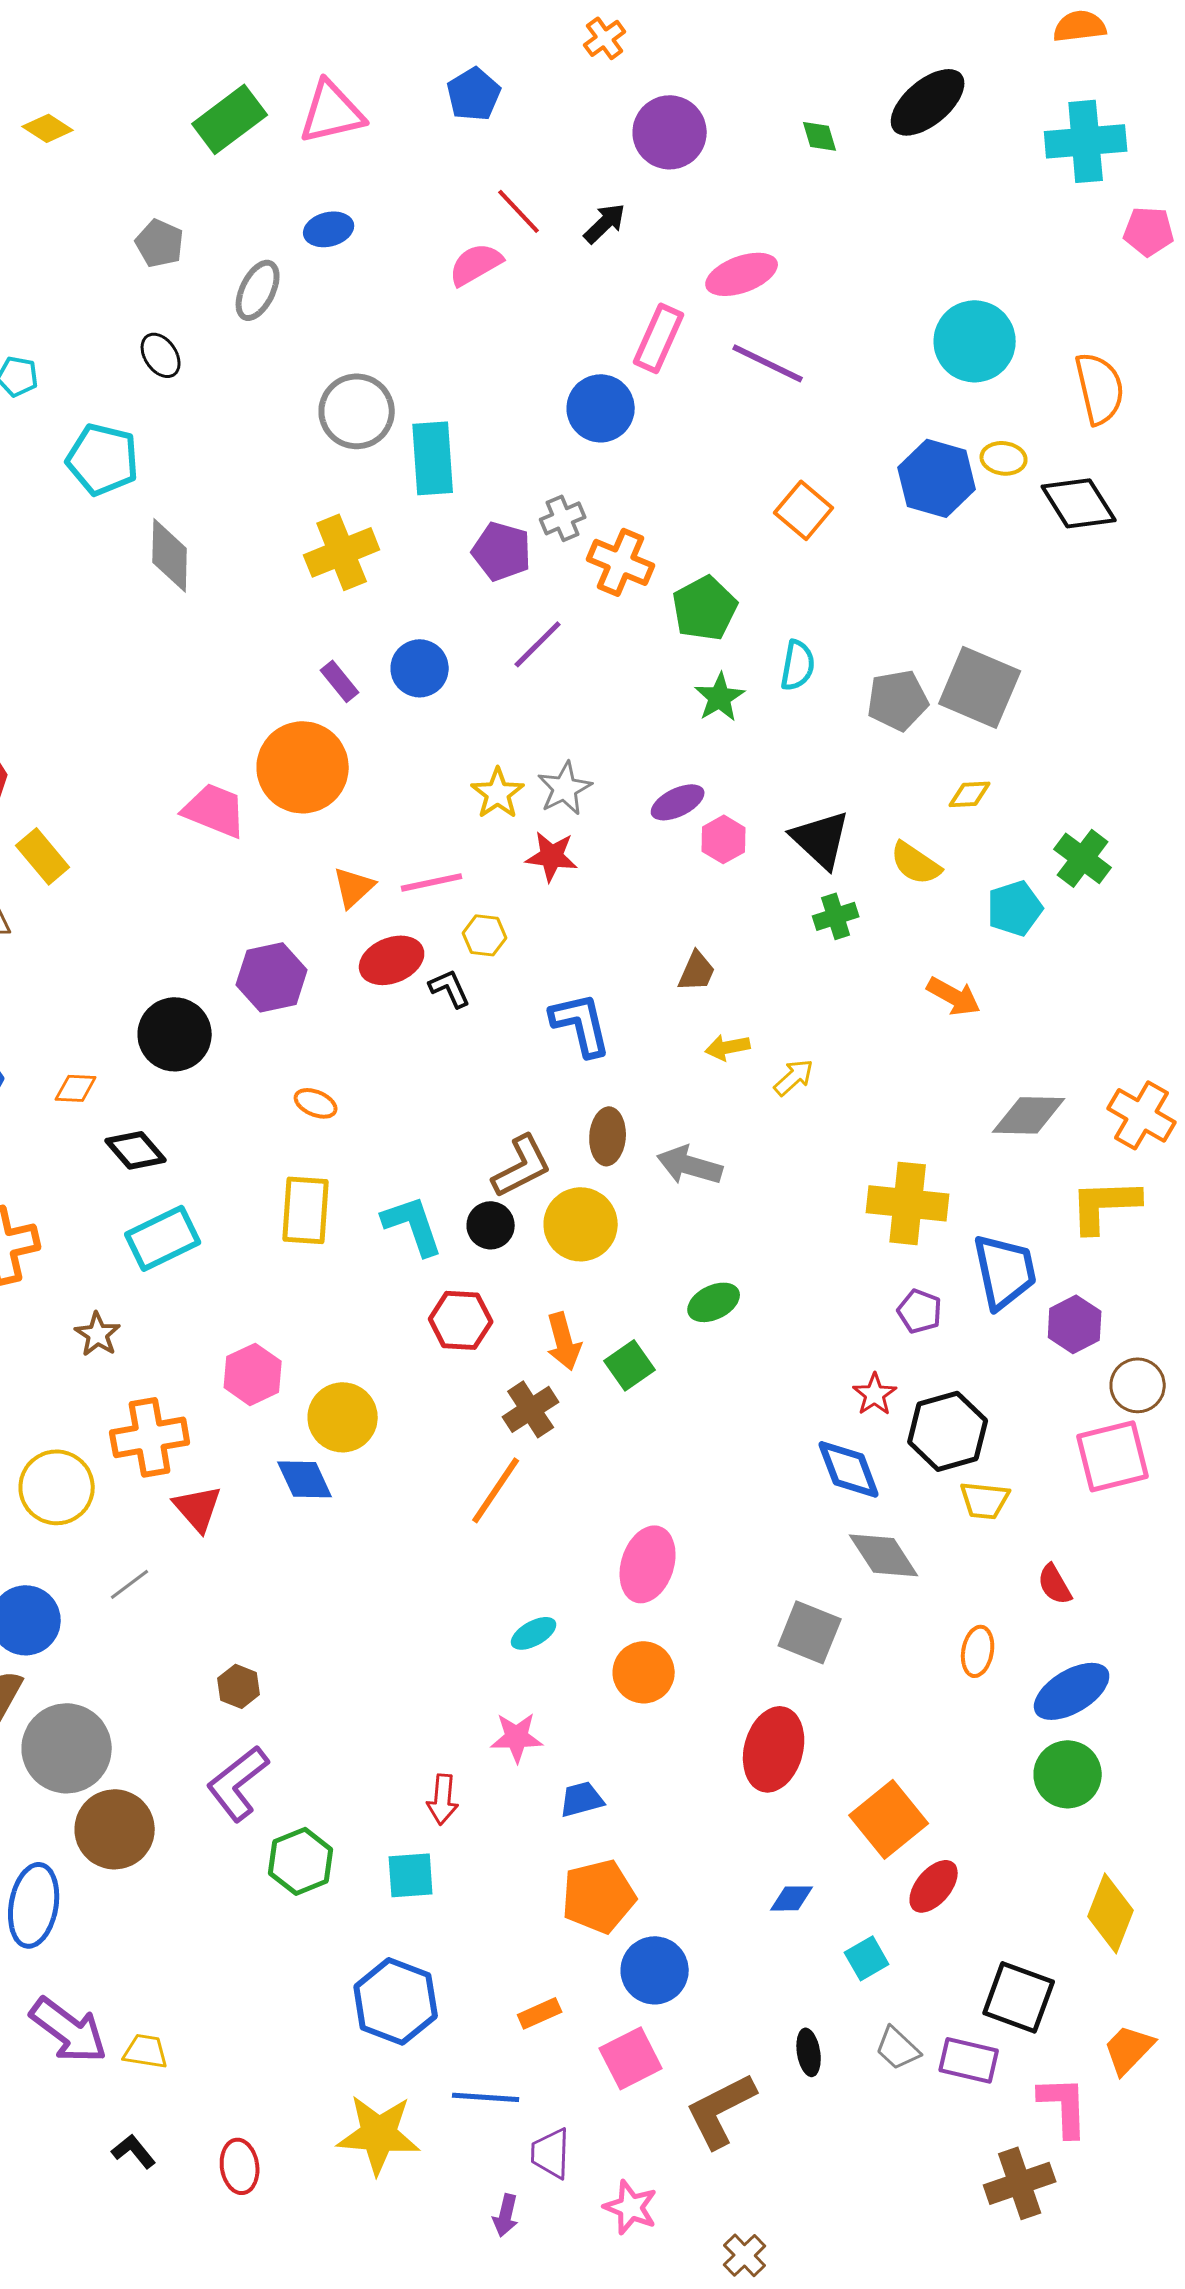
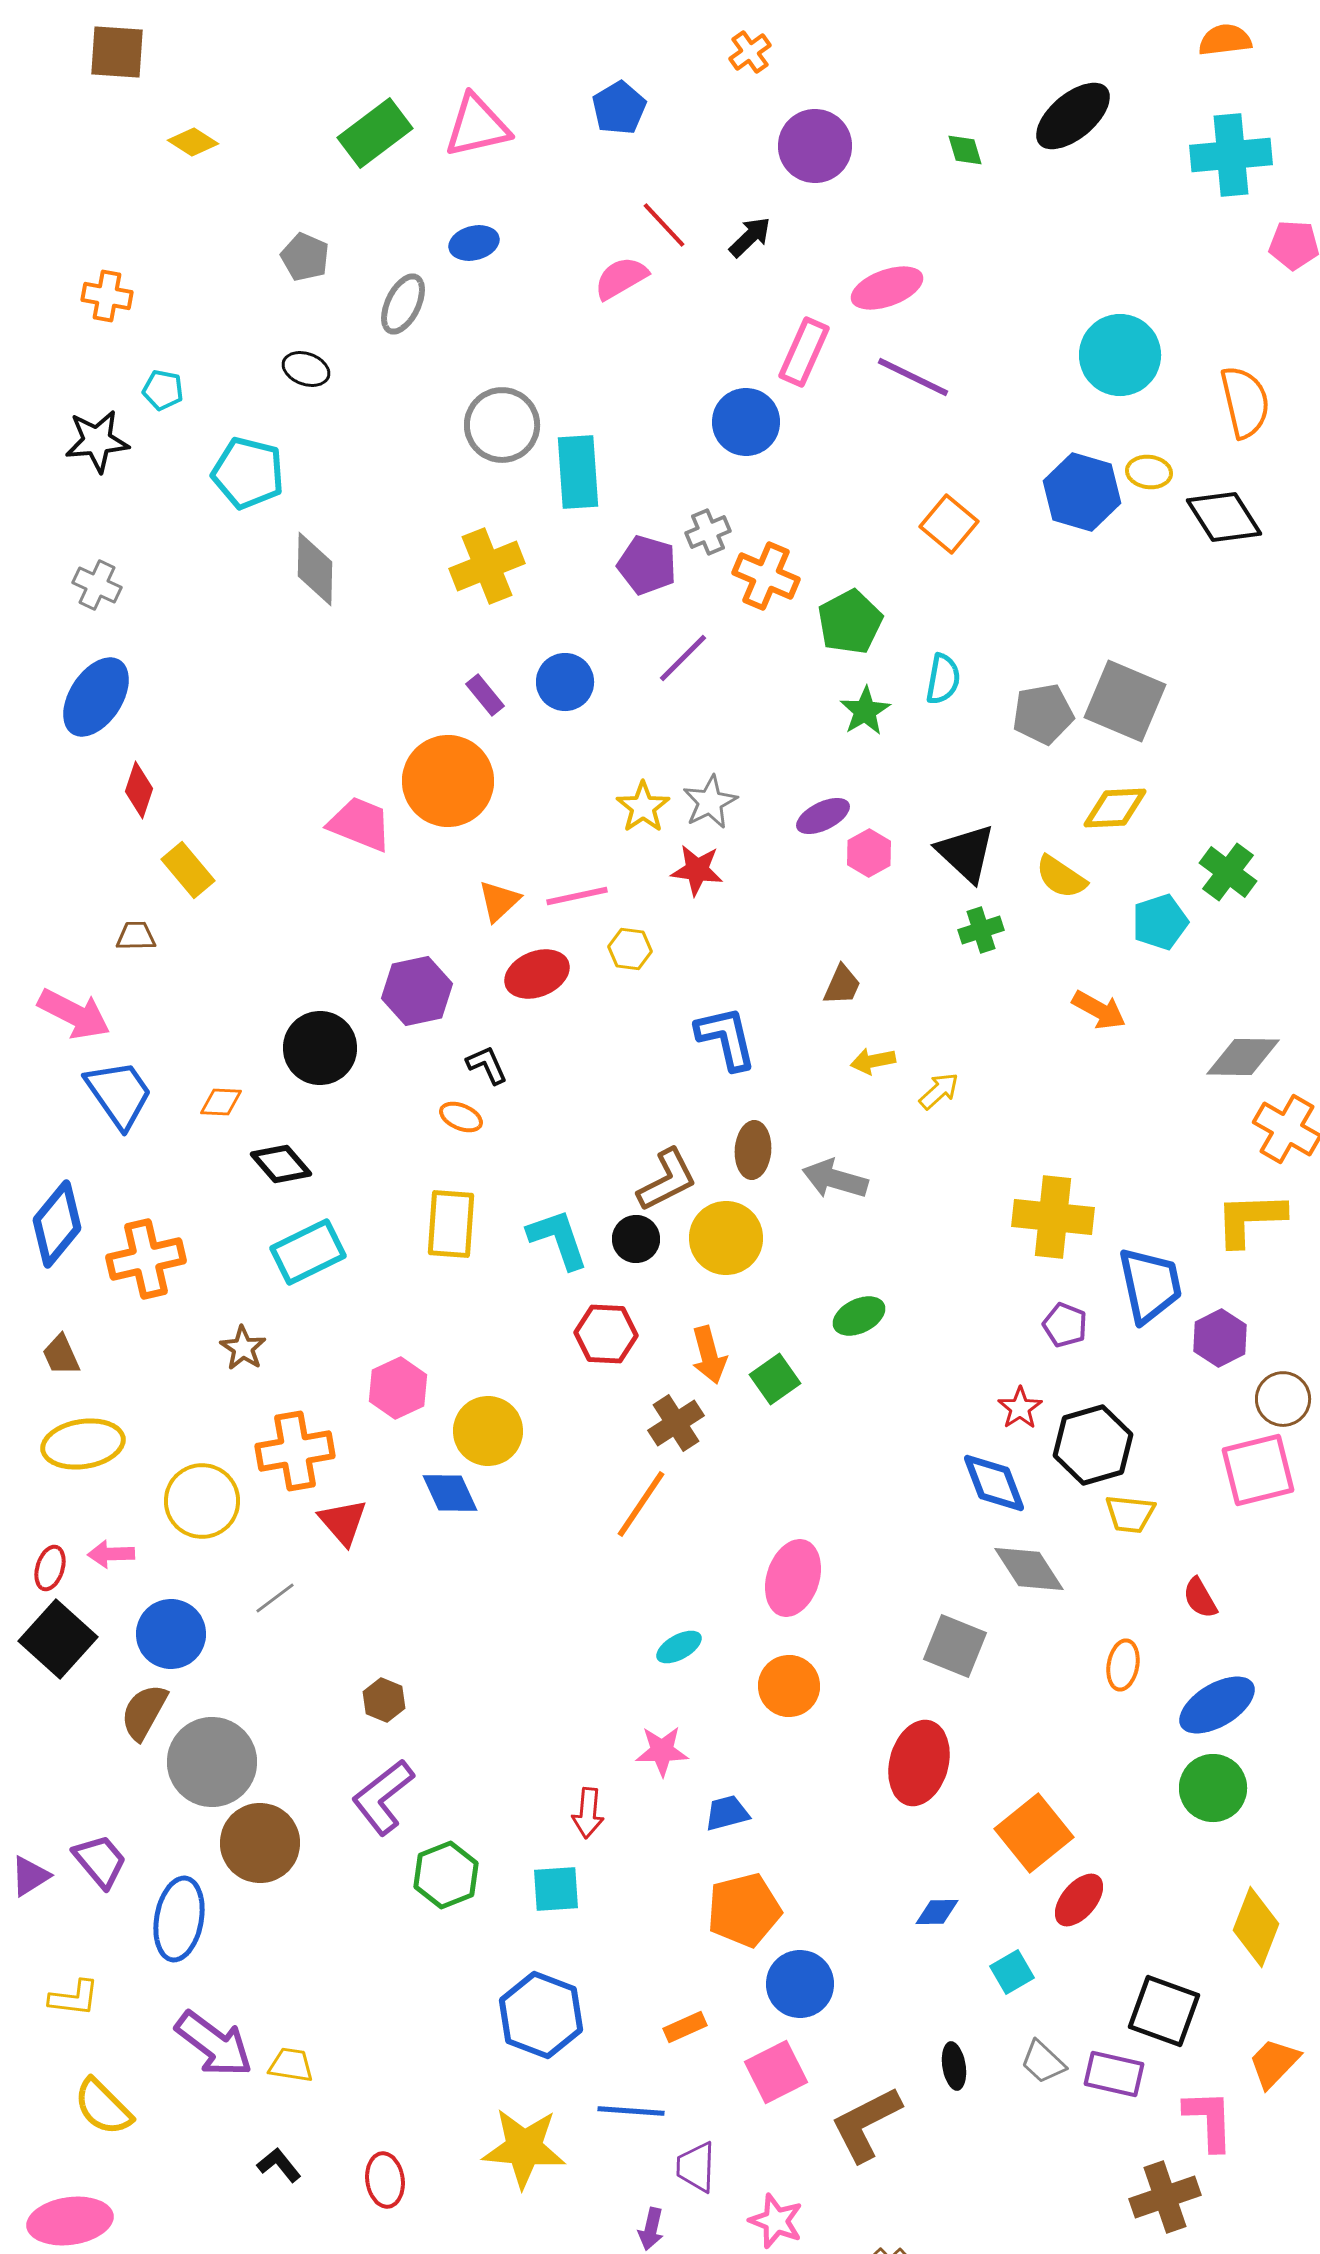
black ellipse: (161, 355) -> (306, 369), turned -36
yellow diamond: (970, 794) -> (1115, 808), size x1.5
black L-shape: (450, 988) -> (487, 1065), moved
gray diamond: (1029, 1115) -> (1243, 1057), moved

